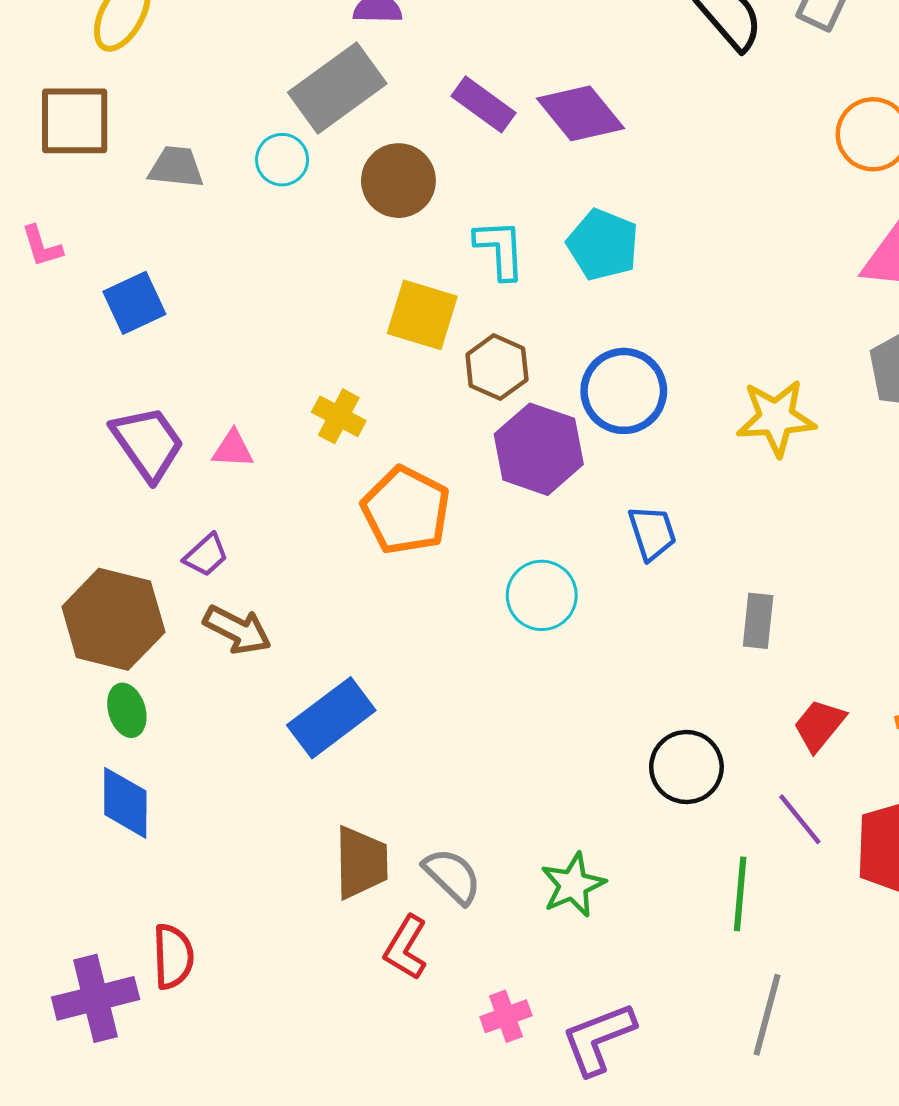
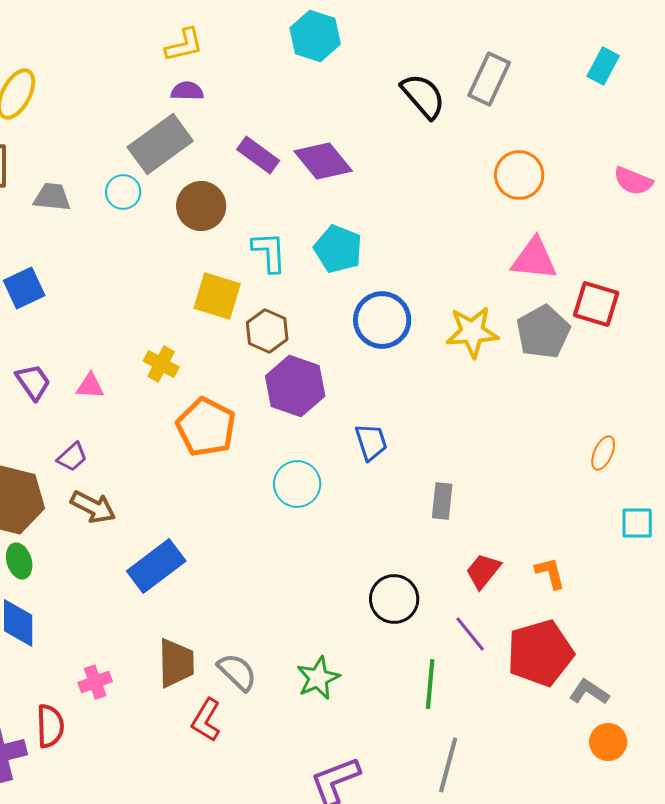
blue circle: (624, 391) -> (382, 320), moved
yellow star: (776, 418) -> (472, 332), moved
purple trapezoid: (148, 443) -> (33, 382), size x0.7
pink cross: (506, 1016) -> (95, 682), moved

